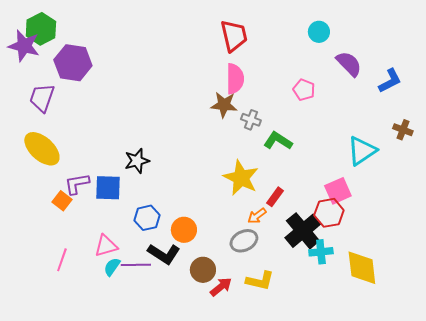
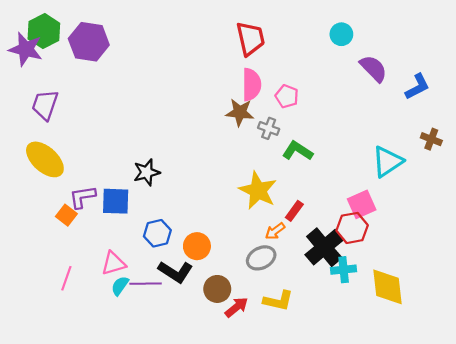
purple hexagon: (73, 63) -> (89, 42), moved
pink pentagon: (304, 90) -> (287, 96), moved

